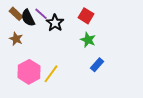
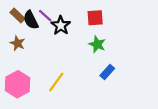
red square: (86, 16) -> (95, 18), turned -35
pink hexagon: (29, 72) -> (18, 84), moved

